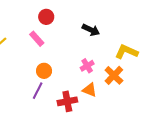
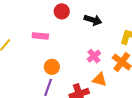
red circle: (46, 17) -> (62, 11), moved
pink rectangle: (37, 39) -> (40, 36), turned -35

